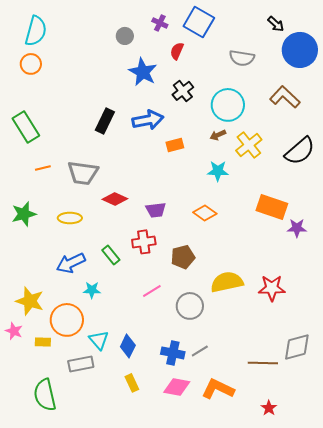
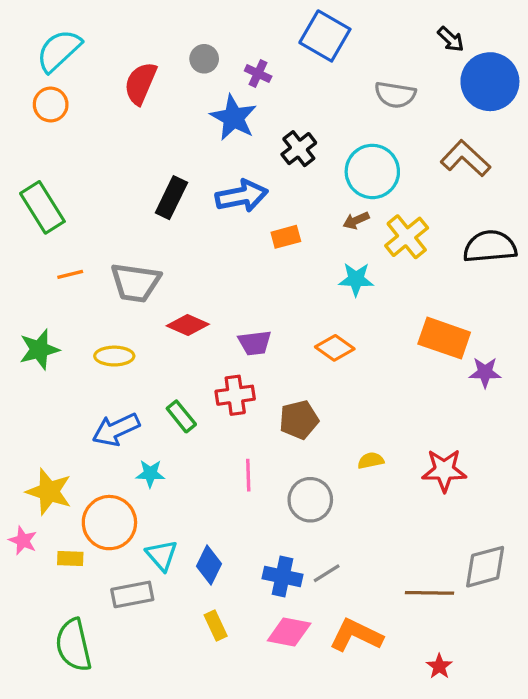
purple cross: (160, 23) -> (258, 73), moved
cyan semicircle: (36, 31) -> (59, 51), turned -148
red semicircle: (177, 51) -> (140, 83), moved, size x1.5
black semicircle: (300, 151) -> (490, 247), turned -144
yellow semicircle: (227, 282) -> (371, 461), size x0.5
pink line: (152, 291) -> (248, 475), turned -60

